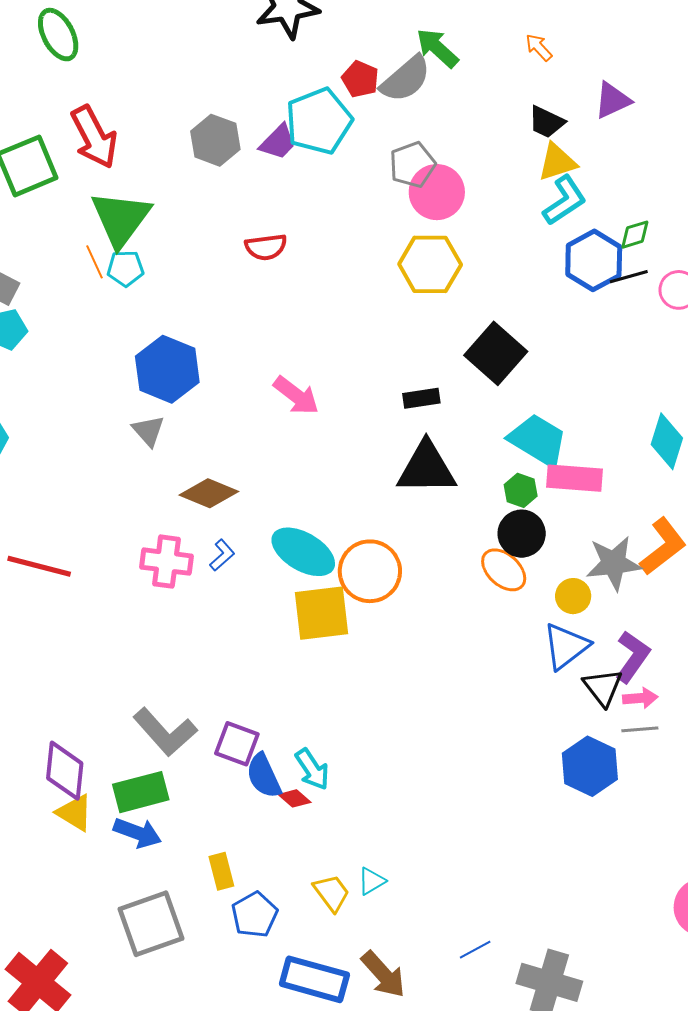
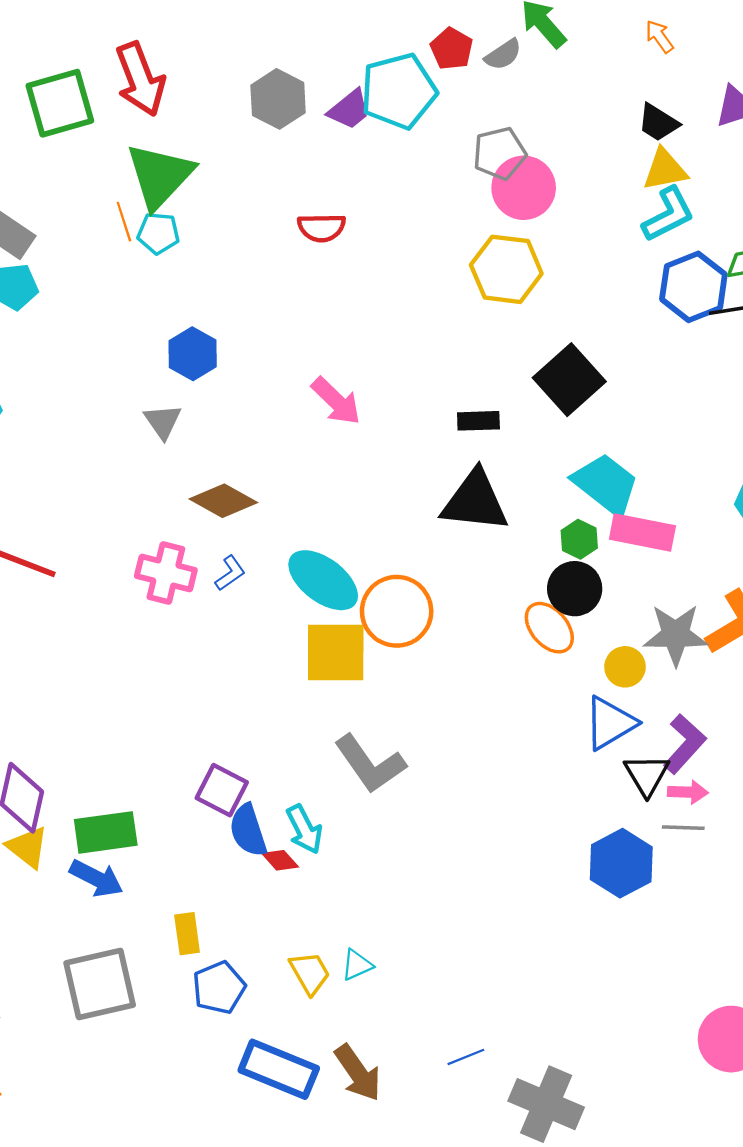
gray semicircle: (406, 79) -> (503, 55), size x0.6
blue hexagon: (167, 369) -> (193, 354), size x0.7
gray L-shape: (165, 732) -> (370, 764), moved

